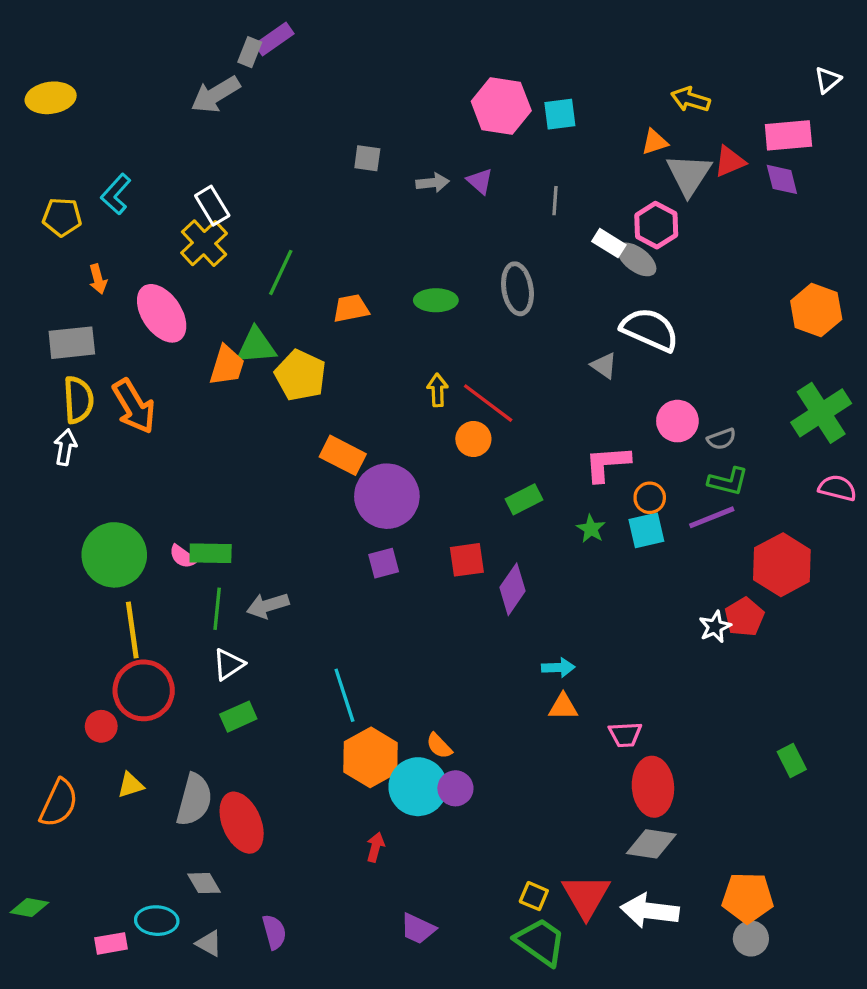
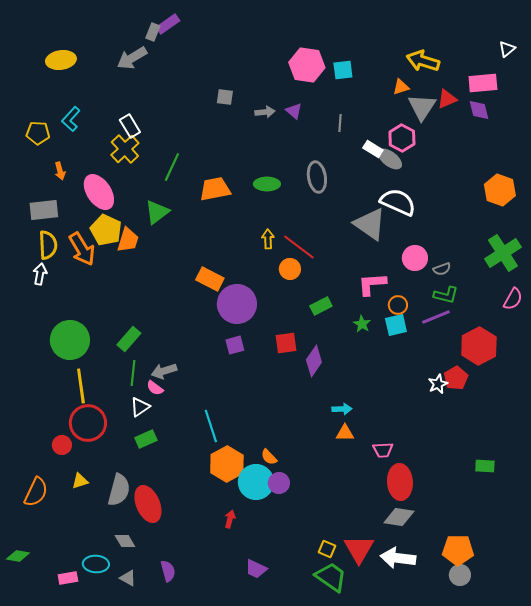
yellow ellipse: (51, 98) -> (61, 60), moved
yellow arrow: (691, 99) -> (423, 61), size x1.4
orange trapezoid: (351, 308) -> (215, 189), size x1.4
green triangle: (256, 346) -> (157, 212), turned -32
orange trapezoid: (227, 366) -> (128, 240), moved
gray triangle: (604, 366) -> (370, 224), size x2.0
yellow pentagon: (300, 375) -> (106, 230), moved
pink semicircle: (837, 488) -> (513, 299), turned 105
green rectangle: (211, 553) -> (129, 339), turned -50
pink semicircle: (183, 557) -> (155, 388), moved
green rectangle: (792, 761) -> (485, 466), turned -60

